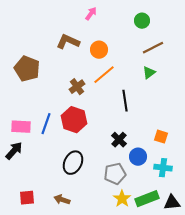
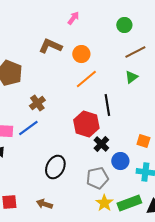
brown cross: (77, 87) -> (37, 103), moved
red hexagon: (74, 120) -> (86, 124), moved
blue line: (46, 124) -> (28, 128), turned 35

